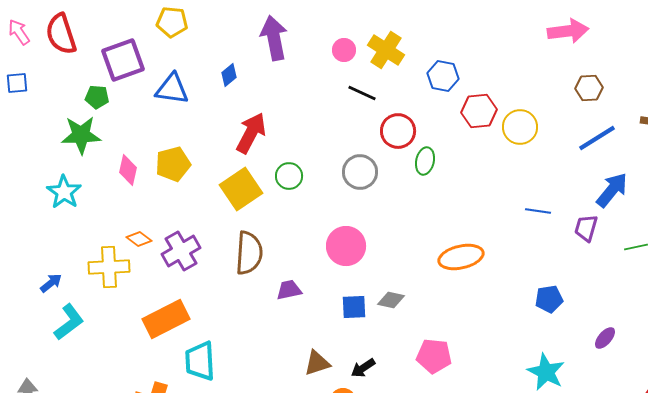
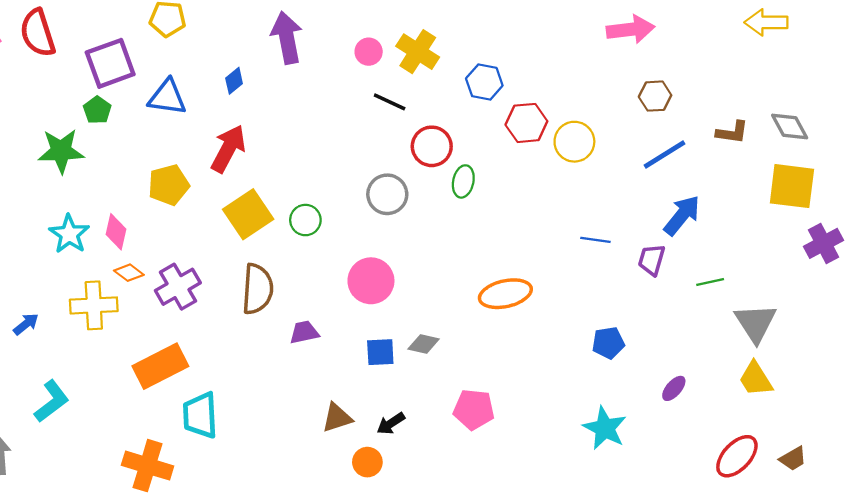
green pentagon: (97, 97) -> (97, 110), moved, turned 30
red arrow: (251, 133) -> (228, 149), moved
pink diamond: (128, 170) -> (116, 232), moved
green circle: (289, 176) -> (305, 220), moved
cyan star: (64, 192) -> (69, 234), moved
cyan L-shape: (69, 322) -> (52, 401), moved

